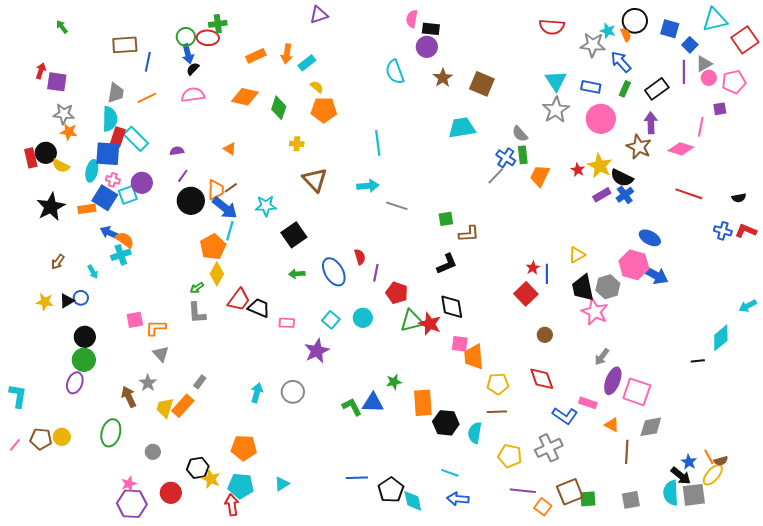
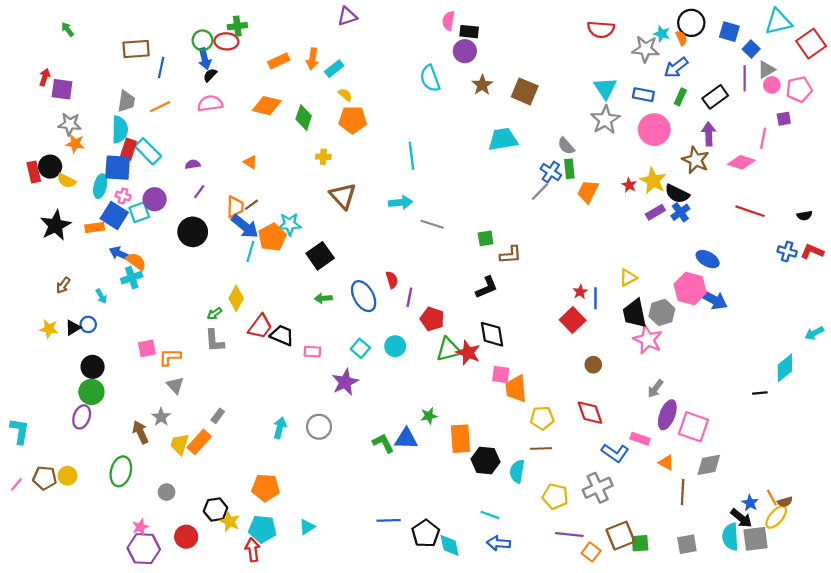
blue arrow: (621, 62) -> (676, 67), turned -85
black circle: (191, 201) -> (193, 232), moved
orange pentagon: (213, 247) -> (272, 237), moved

